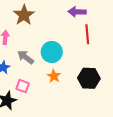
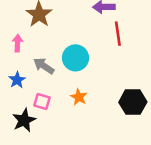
orange star: (54, 76) -> (79, 97), moved
black hexagon: (89, 78) -> (133, 102), moved

